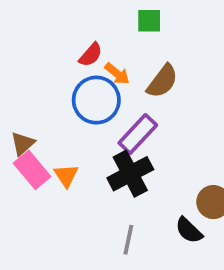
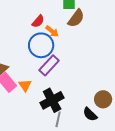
brown semicircle: (162, 81) -> (76, 18), moved
purple rectangle: (138, 134) -> (49, 65), moved
black cross: (130, 174) -> (52, 100), moved

